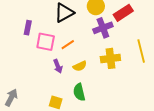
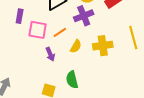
purple cross: (103, 28) -> (84, 16), moved
yellow semicircle: (80, 66) -> (76, 46), moved, turned -32

